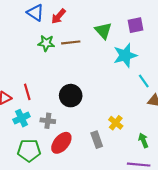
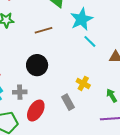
brown line: (71, 42) -> (43, 30), moved
cyan line: (144, 81) -> (90, 41), moved

